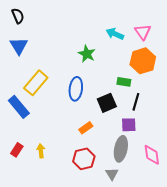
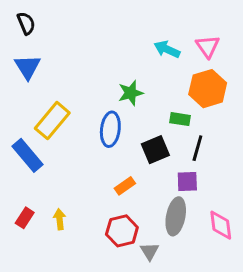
green star: (87, 54) -> (131, 93), moved, turned 30
gray triangle: (112, 174) -> (150, 251), moved

